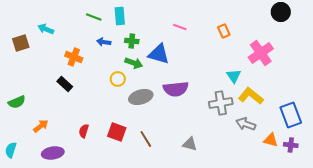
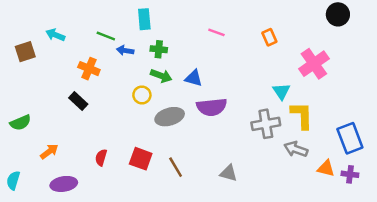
green line: (94, 17) -> (106, 36), moved
blue triangle: (159, 54) -> (194, 78), moved, size x0.7
yellow L-shape: (251, 96) -> (302, 115), turned 50

